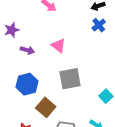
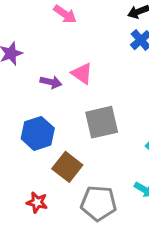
purple arrow: (27, 50) -> (51, 82), moved

